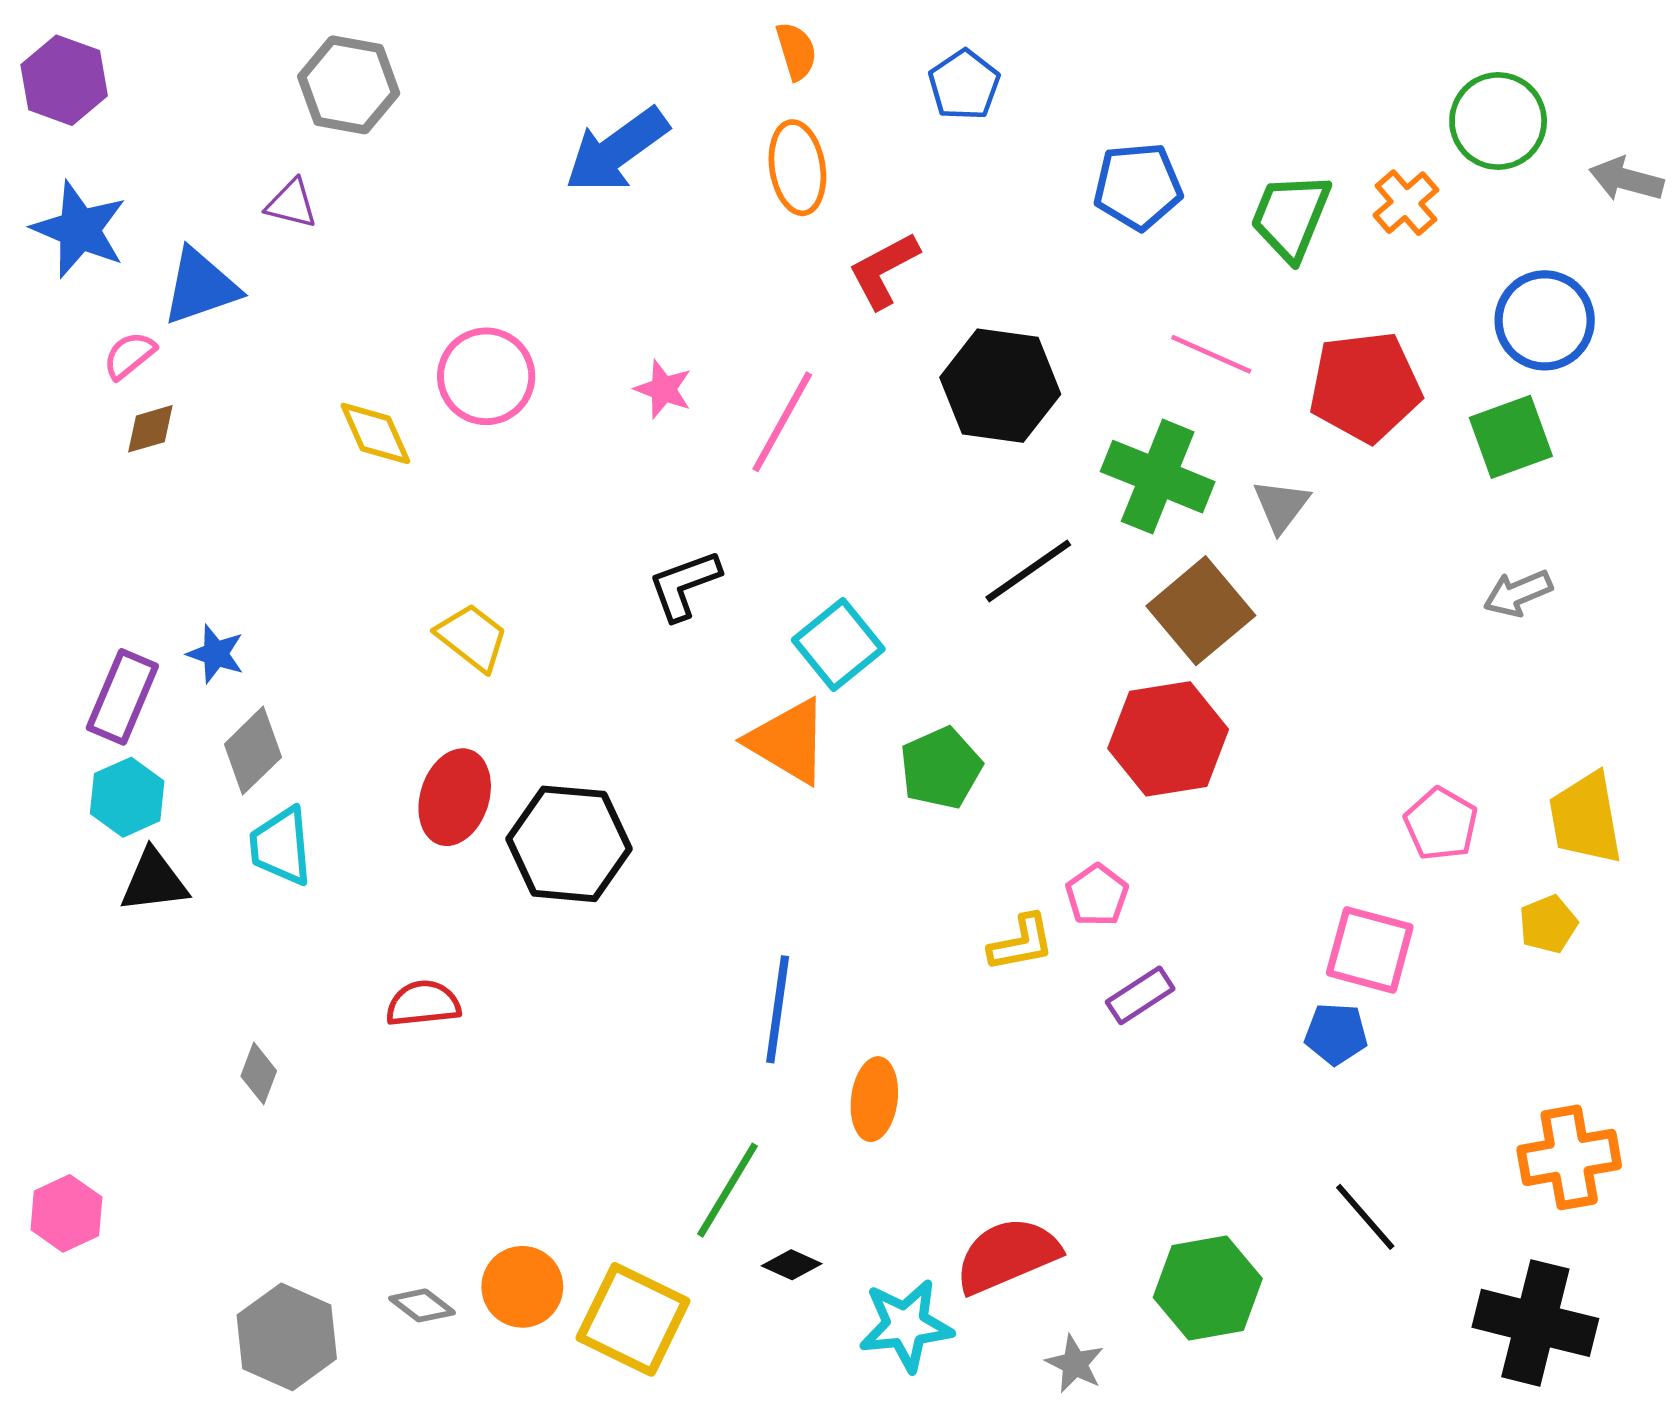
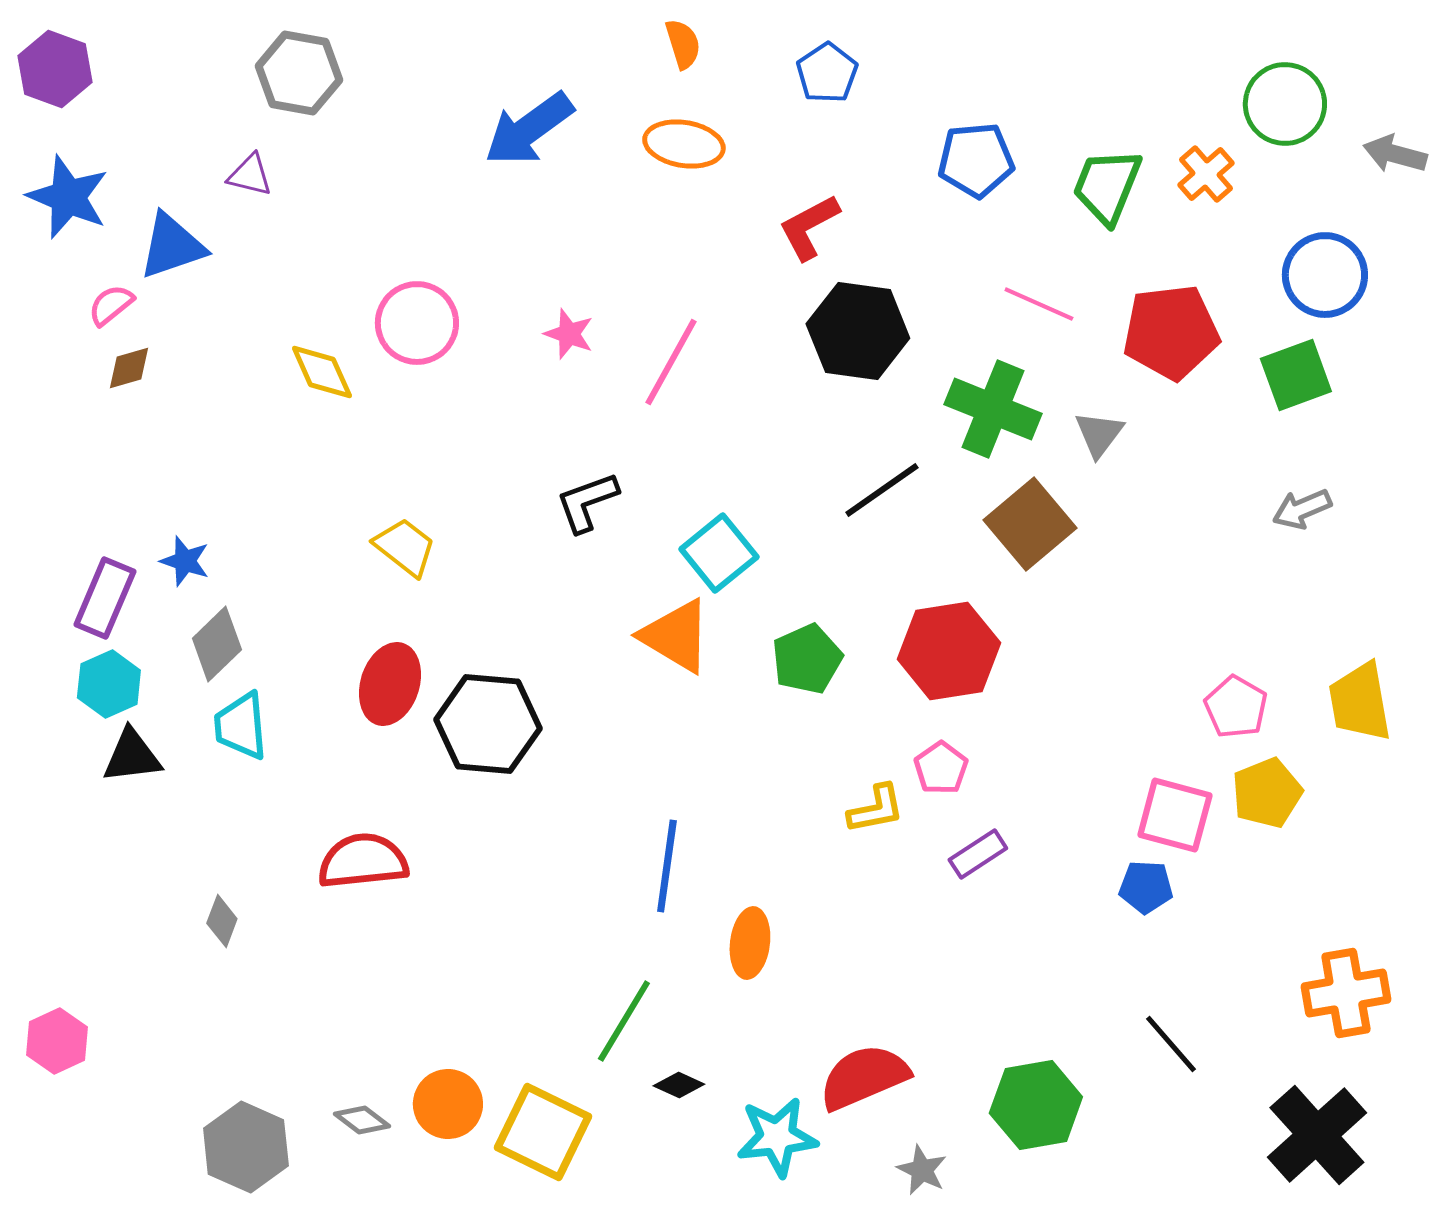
orange ellipse: (797, 168) -> (684, 144), turned -72
red L-shape: (884, 270) -> (809, 227), moved
red hexagon: (1168, 739) -> (949, 651), moved
yellow pentagon: (1548, 924) -> (1267, 793), moved, size x1.4
red semicircle: (423, 1004) -> (363, 861), size x1.4
black cross: (1535, 1323) -> (1317, 1135), turned 34

